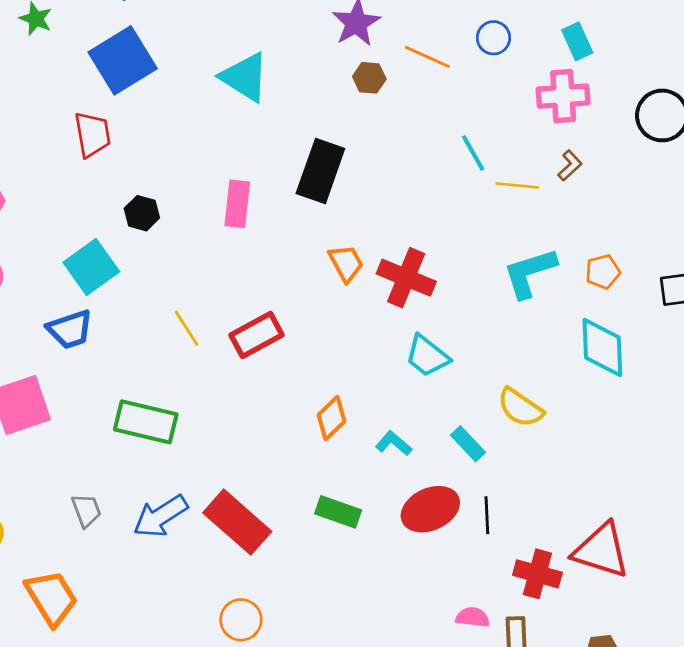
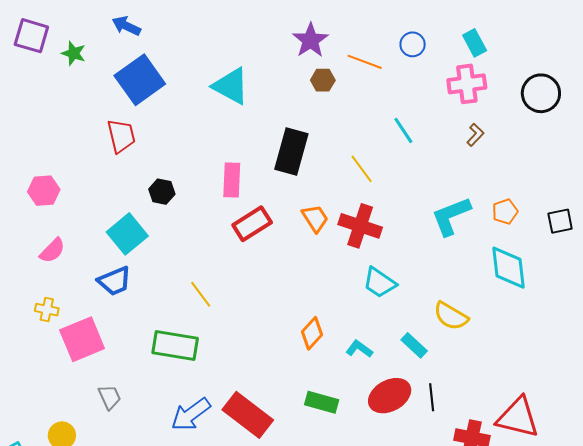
yellow line: (517, 185) -> (362, 169), moved, turned 52
yellow line: (187, 328) -> (201, 294), moved
red rectangle: (257, 335) -> (252, 224), moved
gray trapezoid: (86, 510) -> (110, 397), moved

